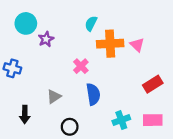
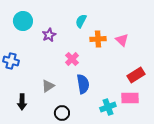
purple star: (46, 39) -> (49, 35), moved
orange cross: (110, 44) -> (98, 39), size x0.7
pink rectangle: (153, 120) -> (130, 98), moved

